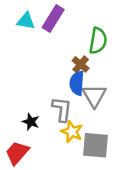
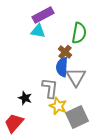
purple rectangle: (53, 18) -> (43, 15), turned 30
cyan triangle: (26, 21) -> (38, 31), moved
gray square: (95, 145) -> (77, 117), turned -30

